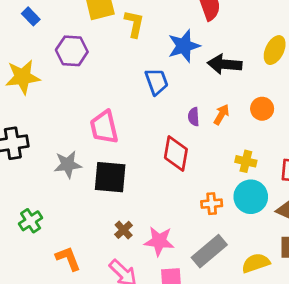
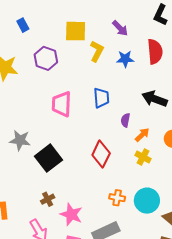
blue star: (184, 46) -> (125, 59), moved, size x0.7
purple semicircle: (194, 117) -> (125, 120), moved
pink trapezoid: (104, 127) -> (62, 104), moved
yellow cross: (246, 161) -> (143, 157), moved
black square: (110, 177) -> (48, 158), turned 32

